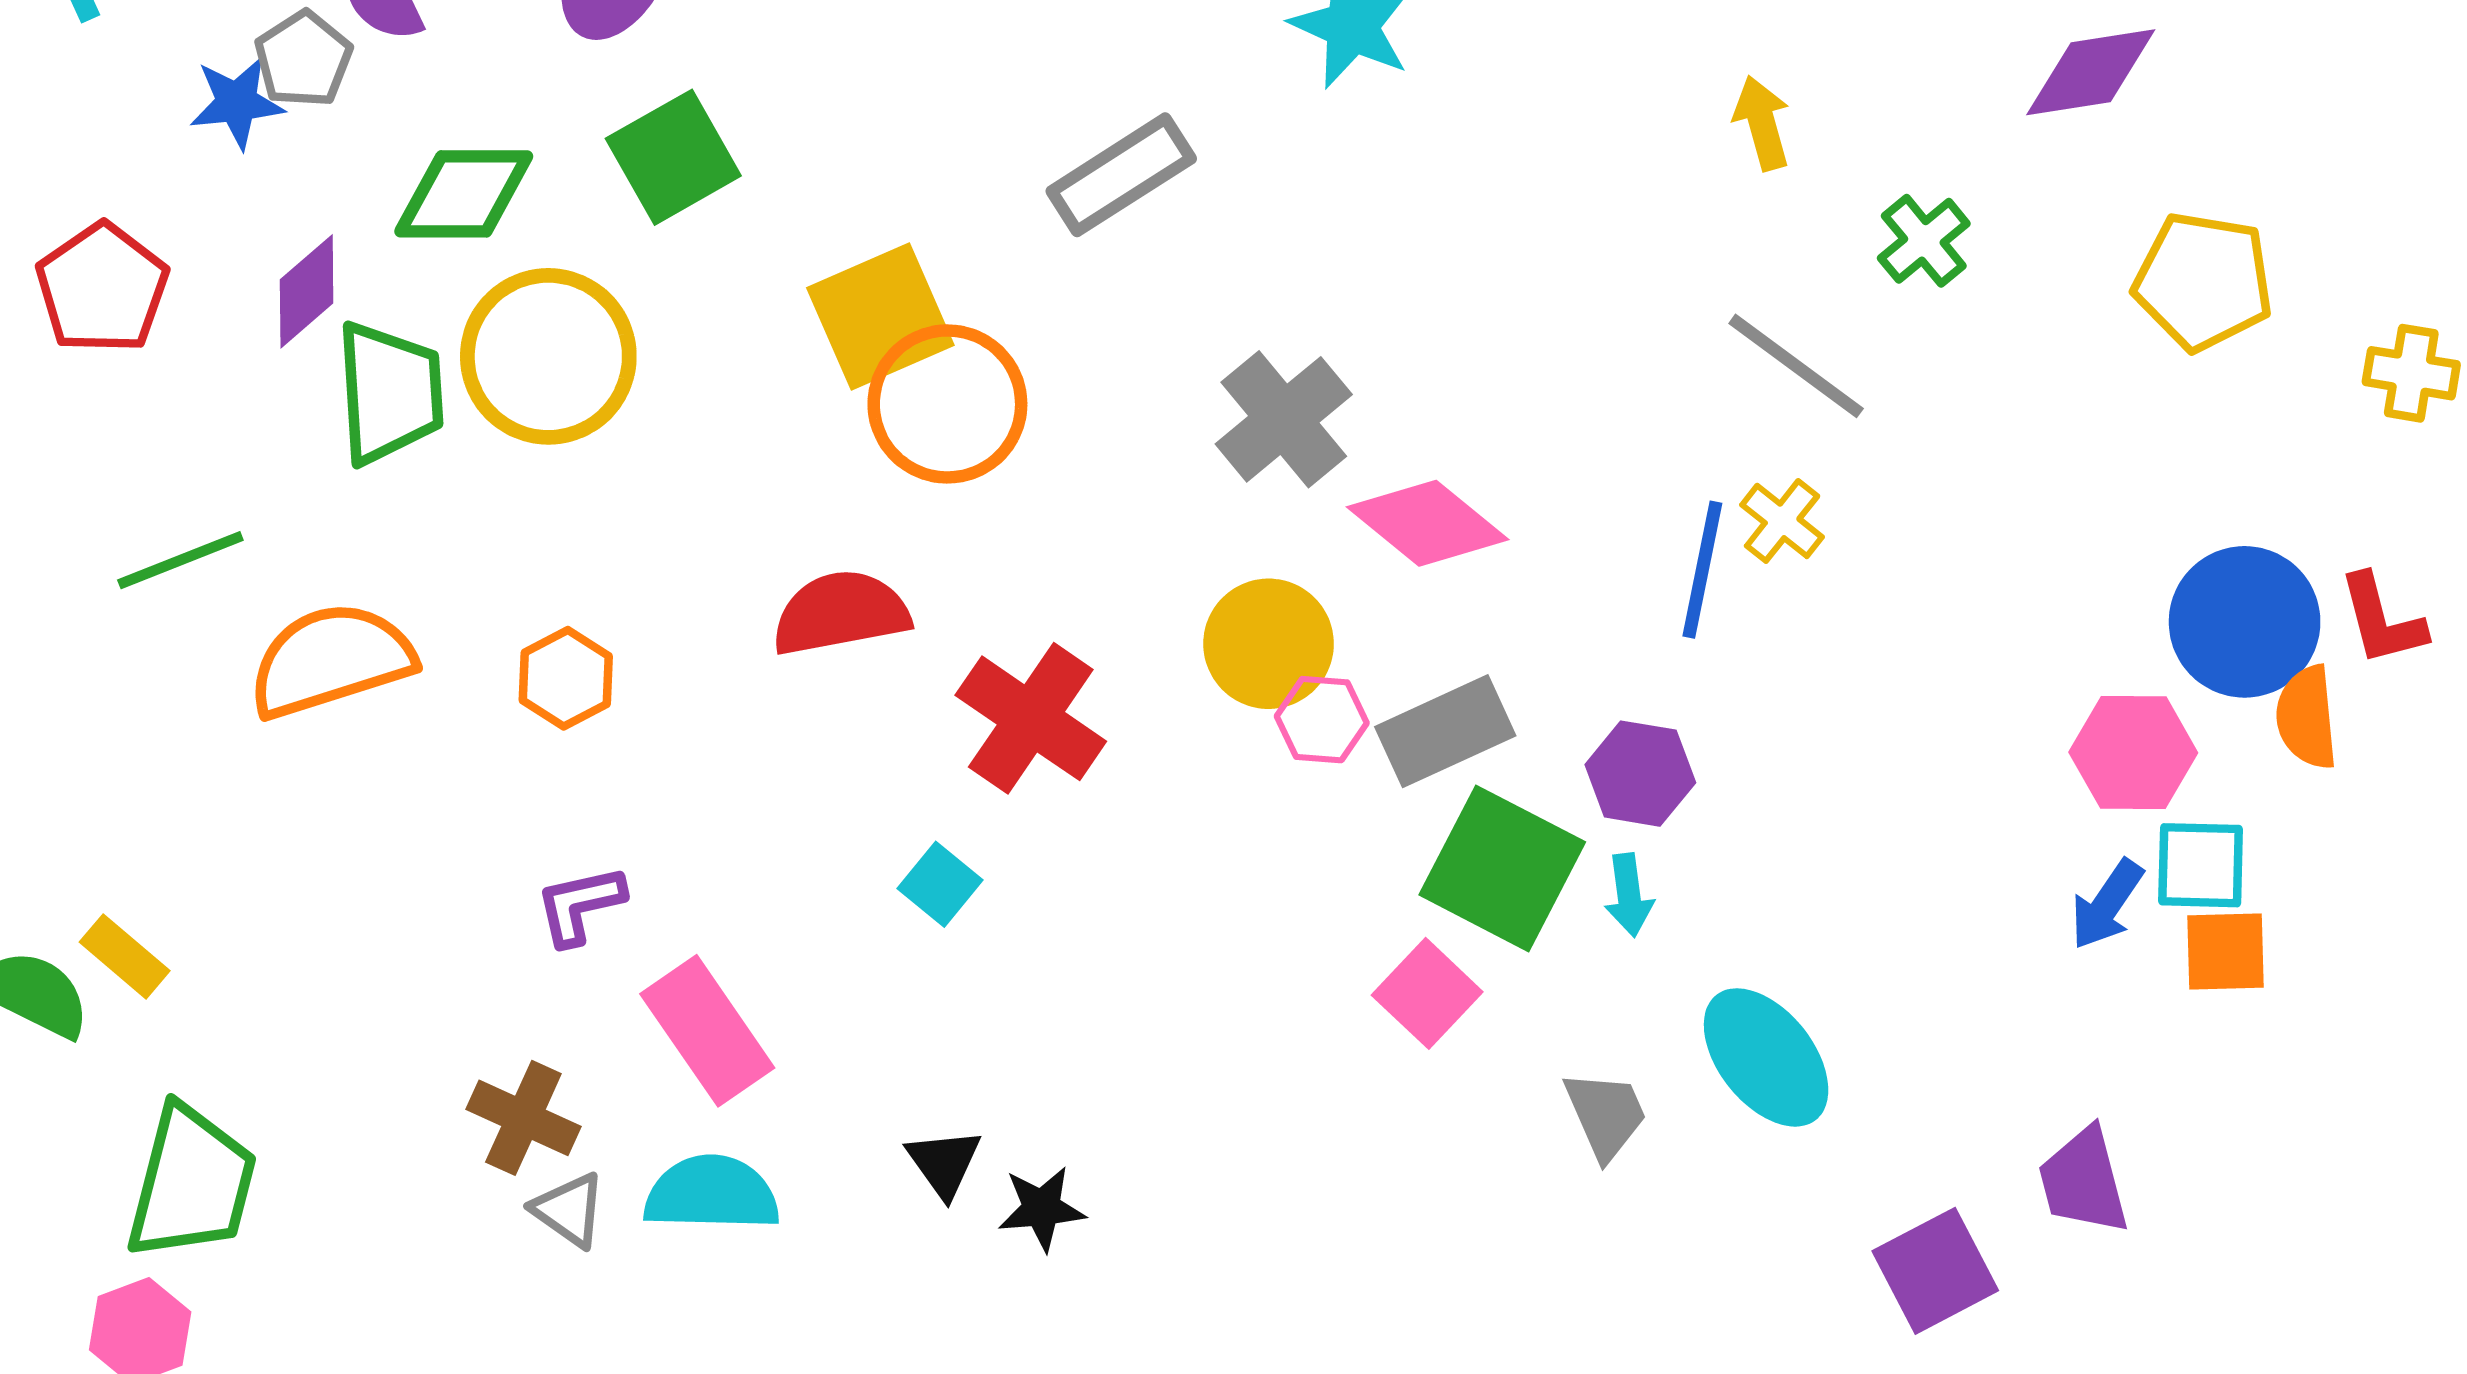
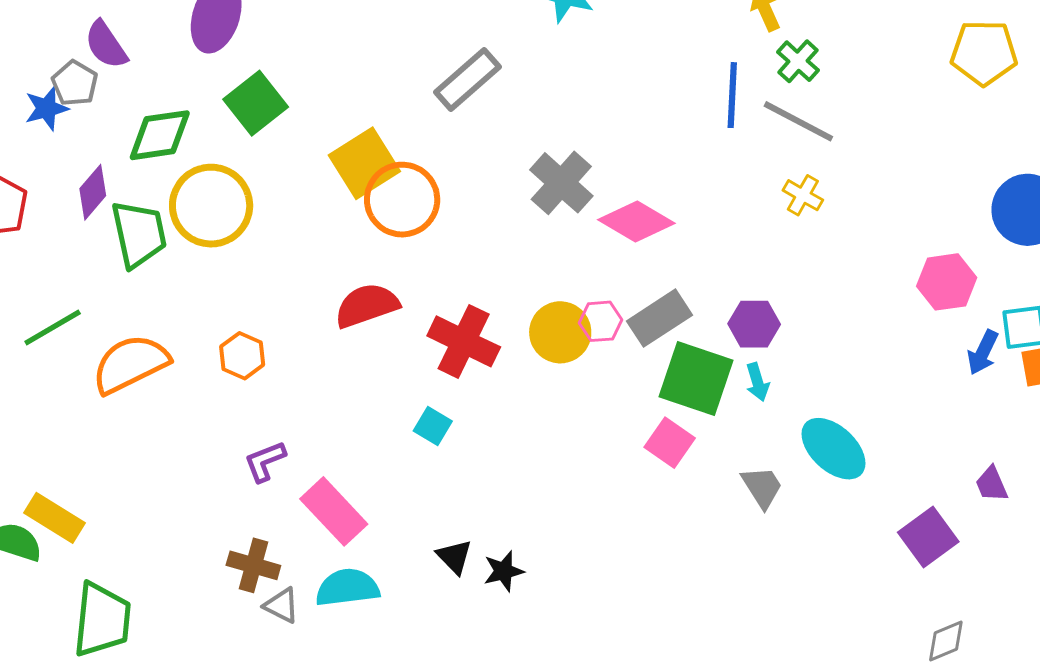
green cross: (1924, 241) -> (798, 61), moved
blue line: (1702, 570) -> (732, 95), moved
yellow circle: (1269, 644) -> (560, 332), moved
pink hexagon: (2133, 753) -> (947, 282), moved
yellow rectangle: (125, 956) -> (54, 518), size x1.4
purple trapezoid: (2083, 1181) -> (992, 484), size x0.7

